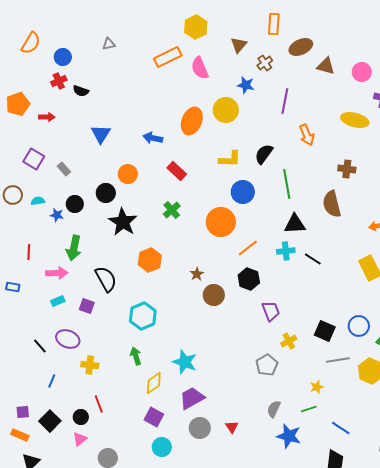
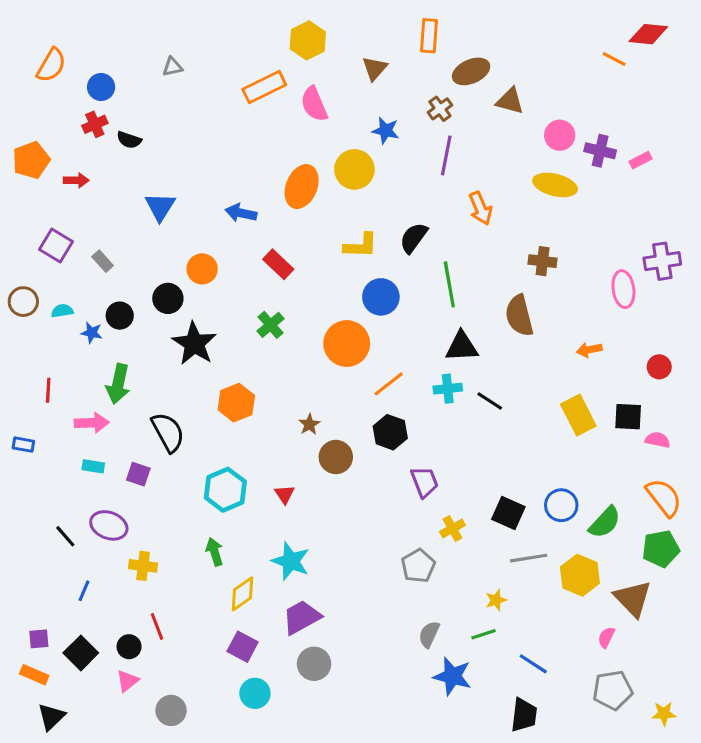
brown cross: (265, 63) -> (440, 109), moved
pink circle: (362, 72) -> (560, 135), moved
cyan rectangle: (58, 301) -> (93, 466), turned 32
red triangle: (232, 427) -> (285, 494), moved

